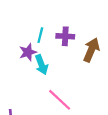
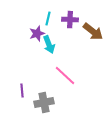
brown arrow: (91, 50) -> (93, 32), turned 105

